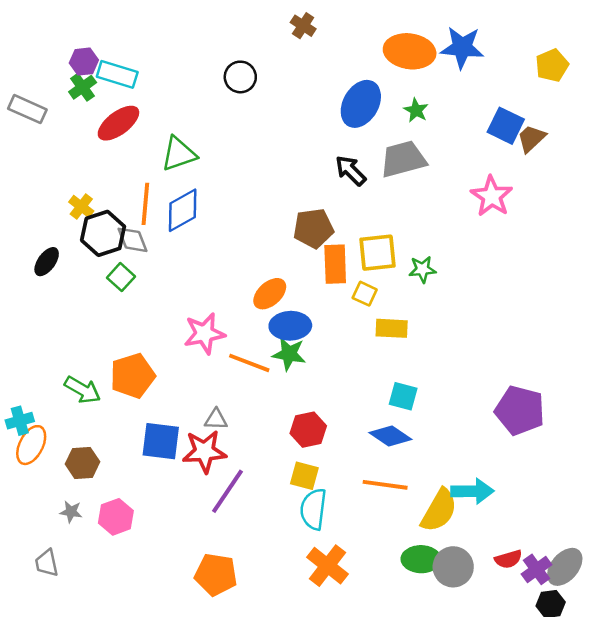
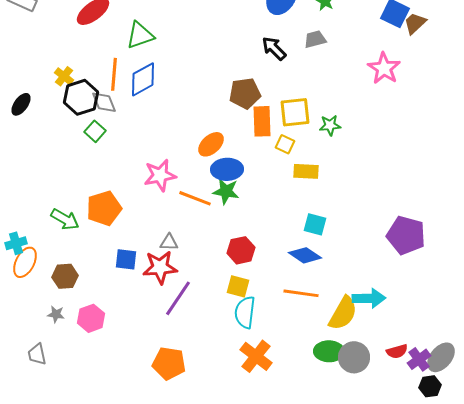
gray trapezoid: (403, 159) -> (315, 39), size x0.6
black ellipse: (47, 262) -> (21, 104), moved
blue square: (161, 441) -> (126, 259), size x0.7

